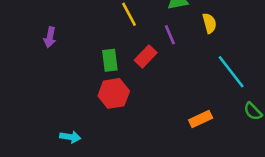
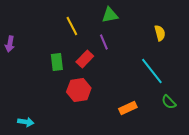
yellow semicircle: (209, 23) -> (160, 33), moved
red hexagon: (114, 93) -> (79, 90), moved

